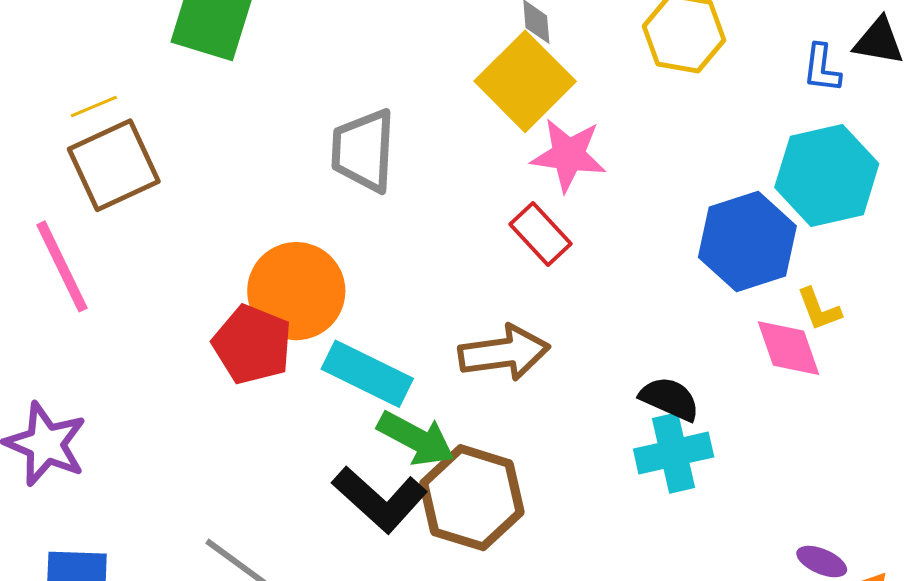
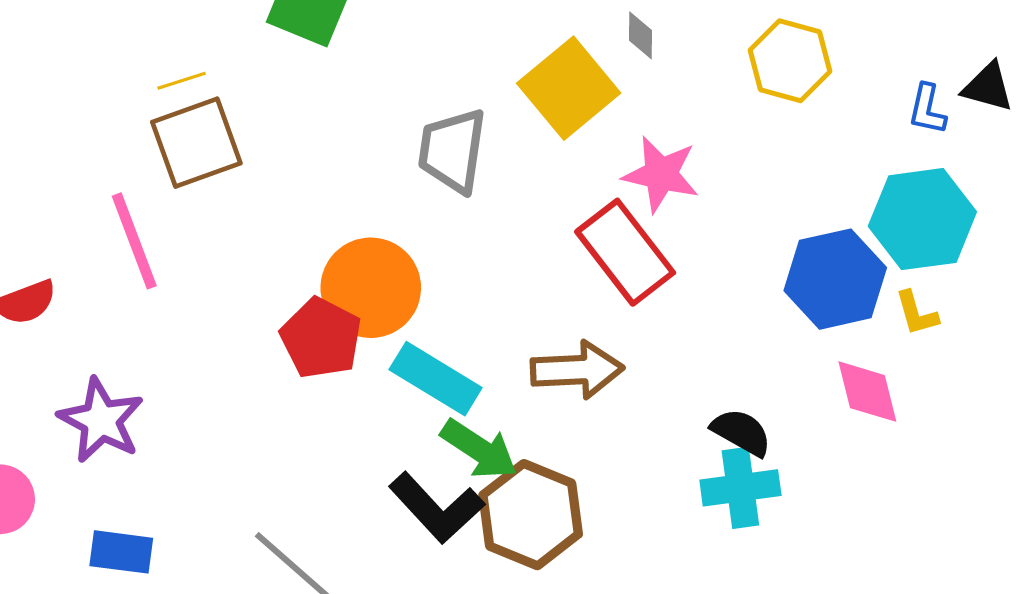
yellow square: (525, 81) -> (569, 88), moved
red rectangle: (541, 234) -> (625, 252), size x1.6
yellow L-shape: (819, 309) -> (917, 313), moved

